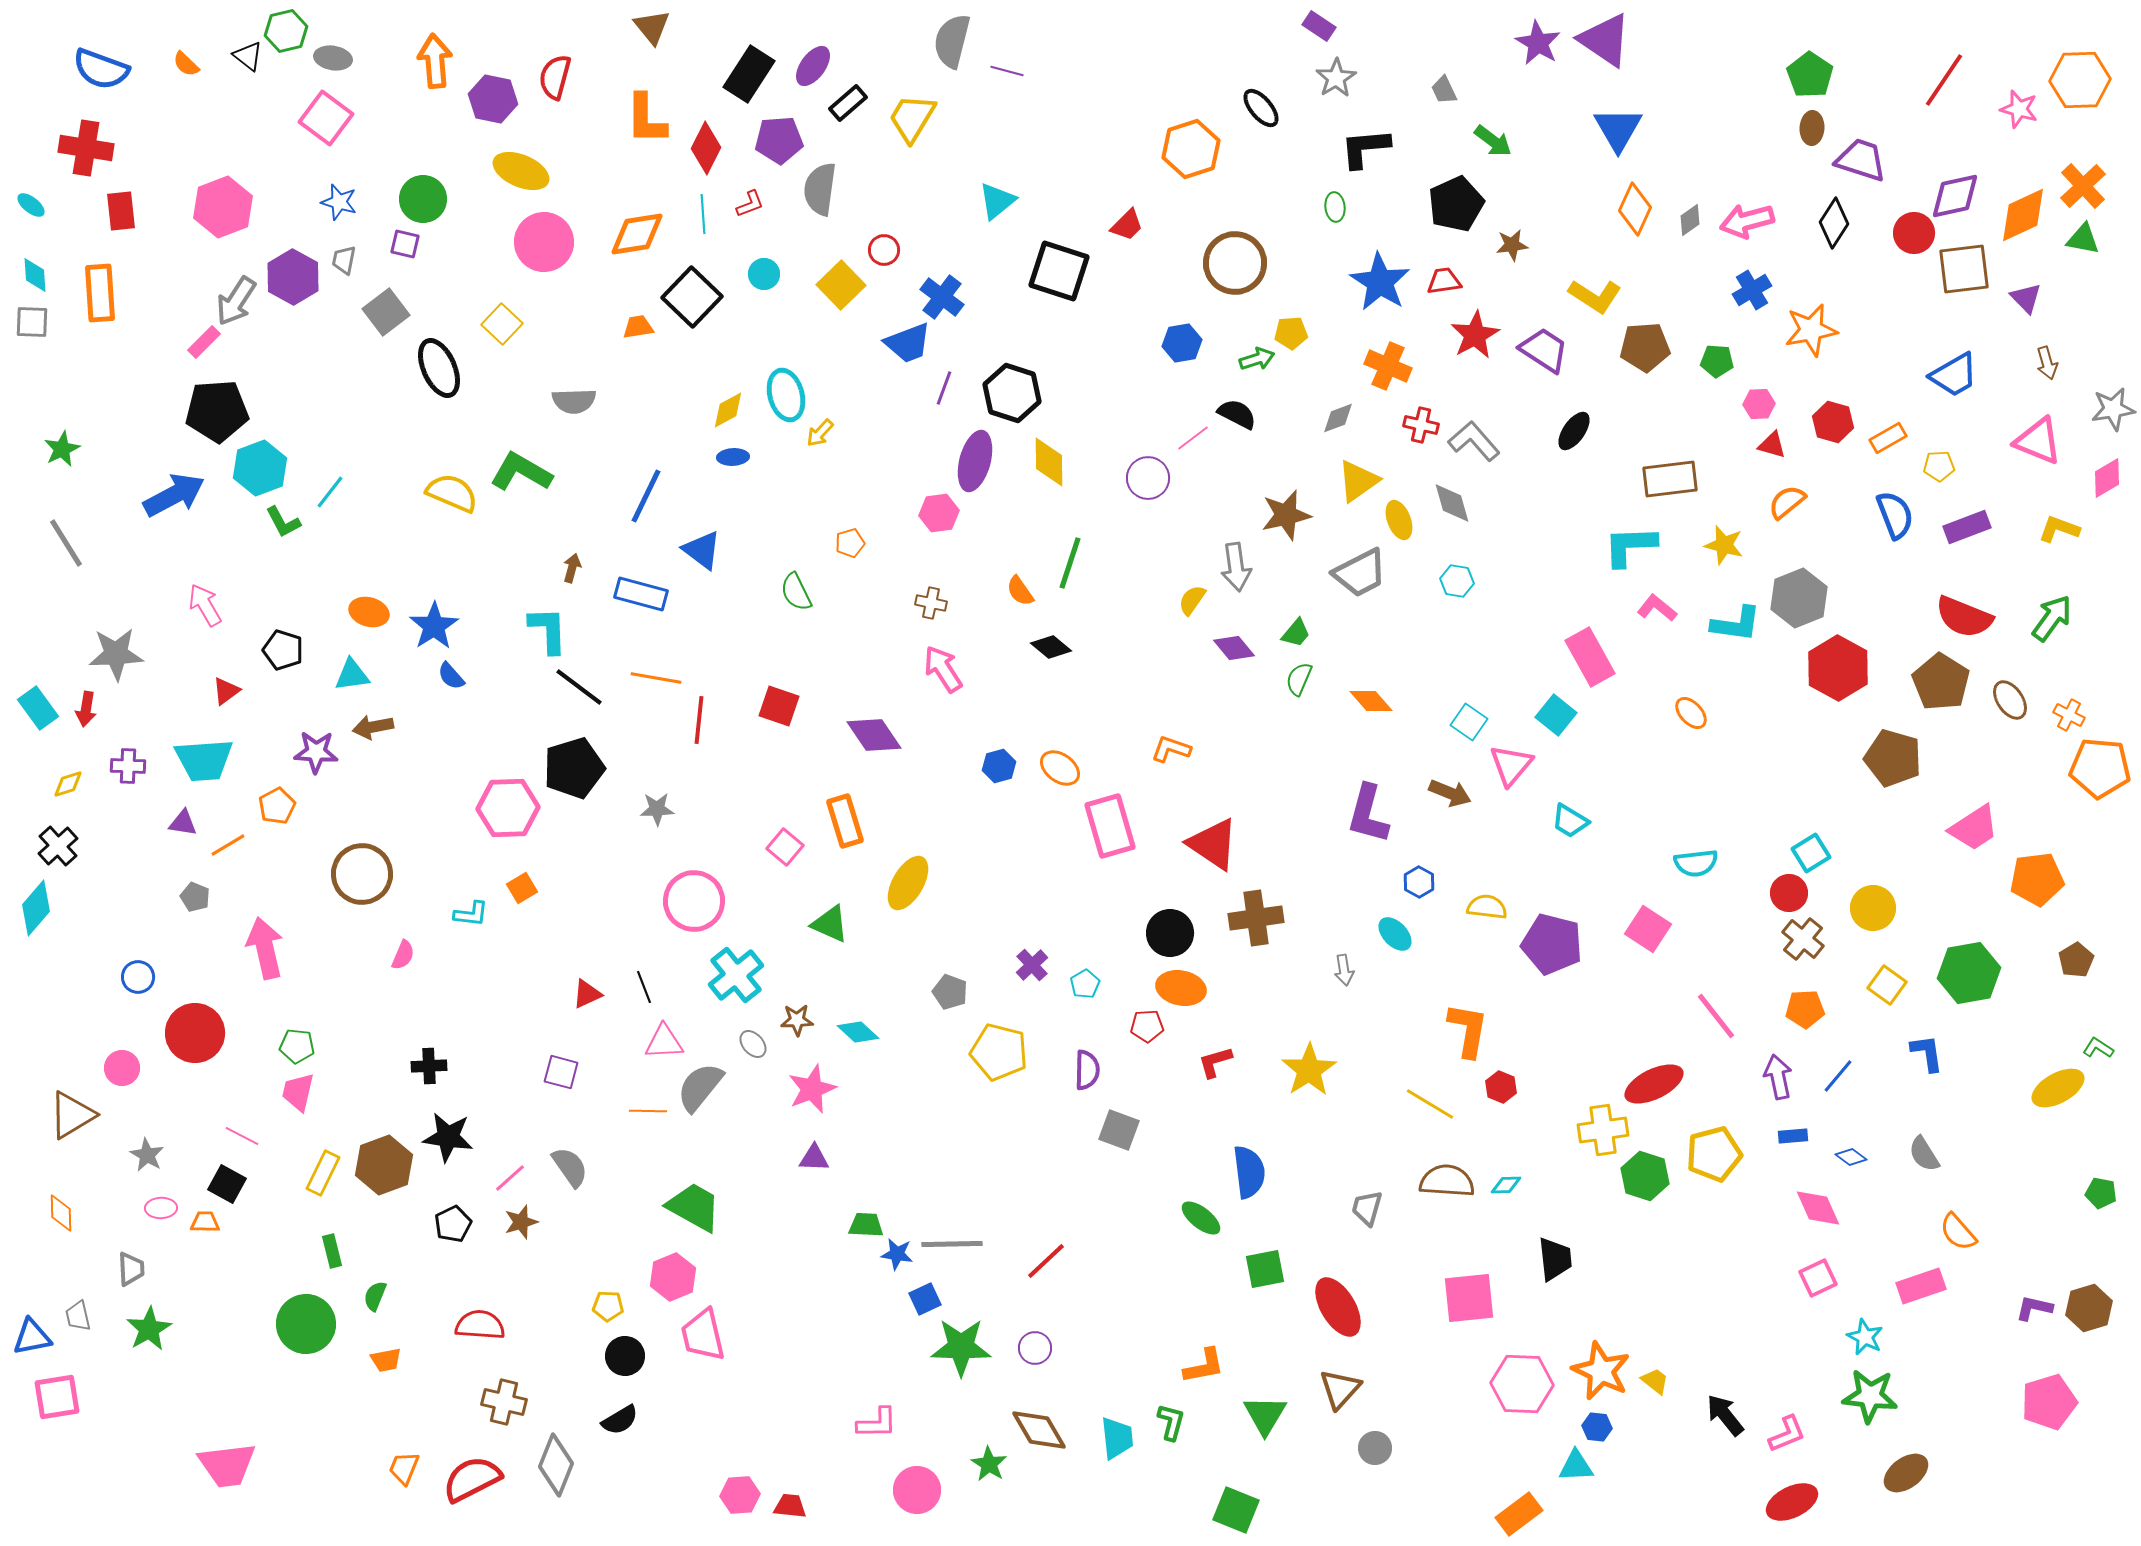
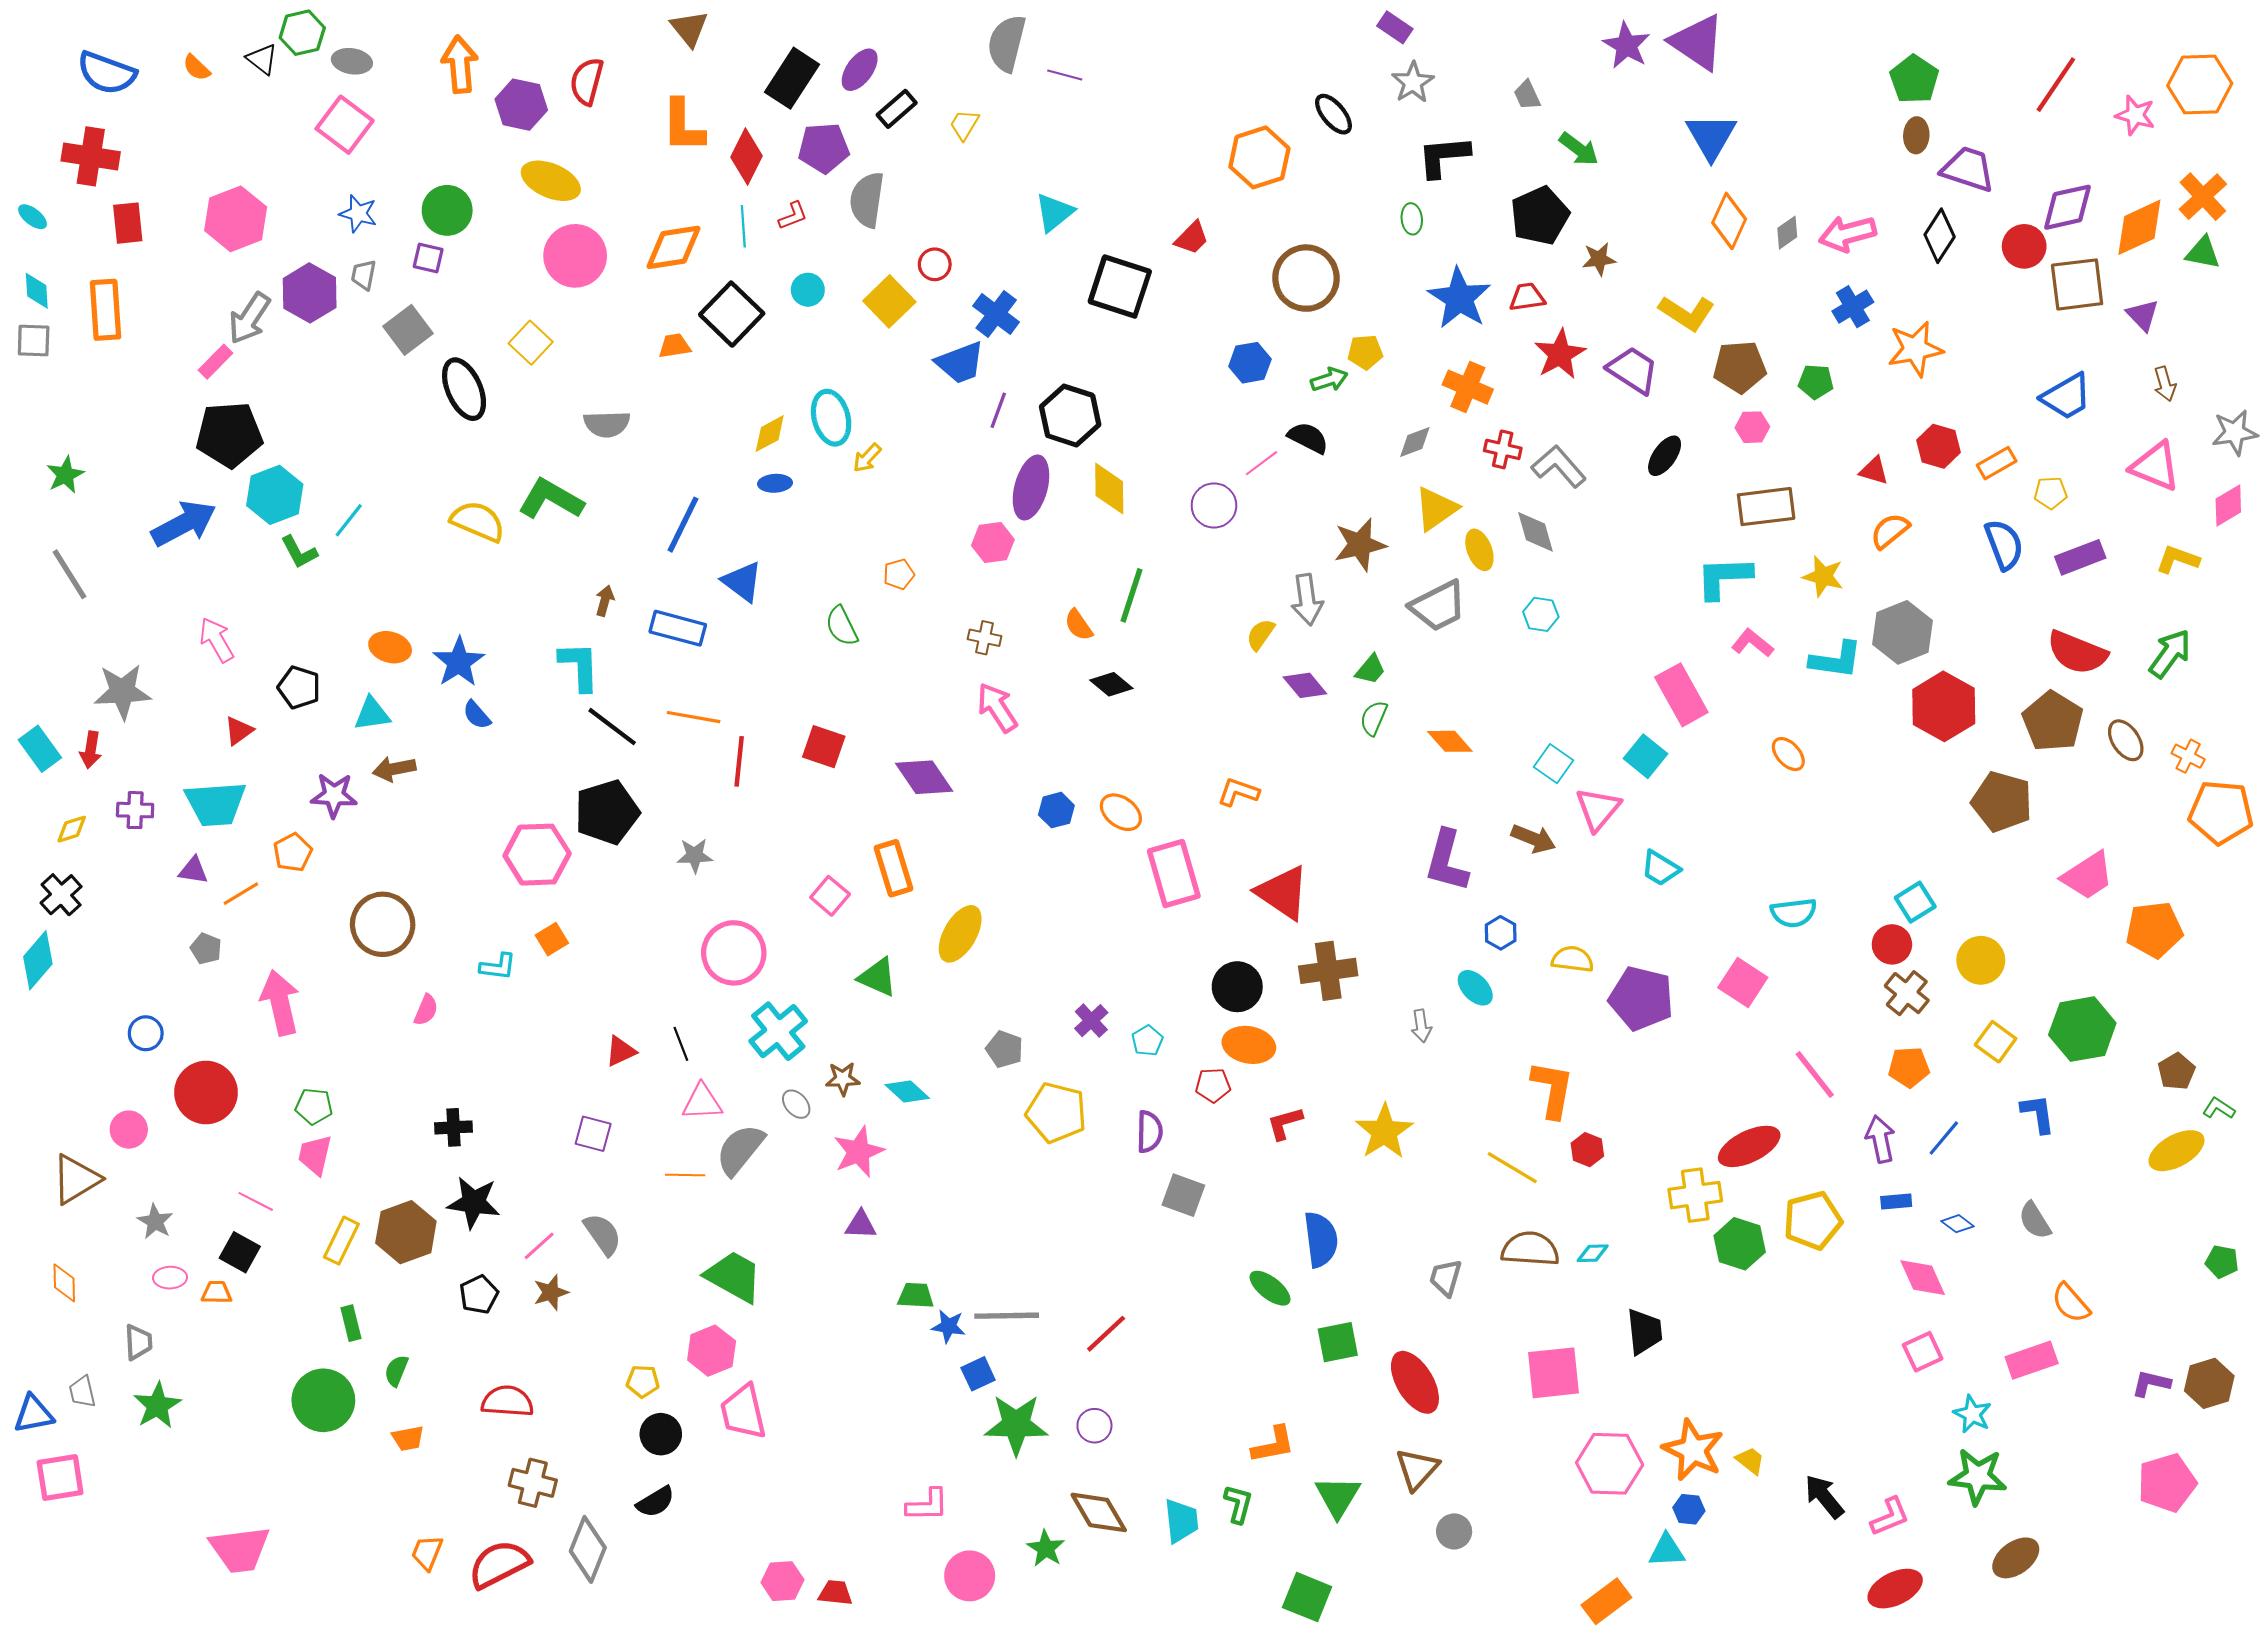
yellow trapezoid: (912, 118) -> (964, 125), size x0.6
pink hexagon: (1759, 404) -> (1752, 427), moved
brown pentagon: (2076, 960) -> (2176, 1071), moved

